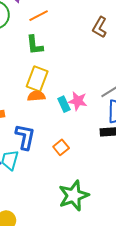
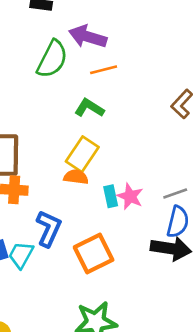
green L-shape: (35, 45) -> (89, 108), turned 115
orange square: (61, 147) -> (94, 253), size x1.8

